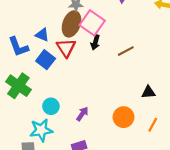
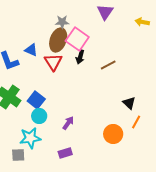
blue square: (46, 60) -> (36, 100), moved
black triangle: (148, 92) -> (129, 103), turned 48
orange circle: (124, 117) -> (113, 134), moved
orange line: (153, 125) -> (136, 122), moved

